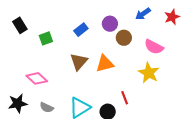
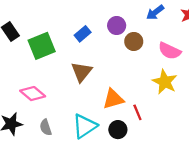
green square: (46, 38) -> (42, 46), size x1.6
orange triangle: (105, 64) -> (113, 99), moved
gray semicircle: (47, 107) -> (46, 127), turned 48

